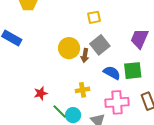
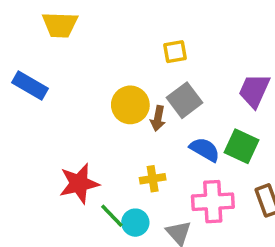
green square: (133, 71) -> (241, 146), turned 30
red star: (41, 93) -> (79, 183), size x1.6

